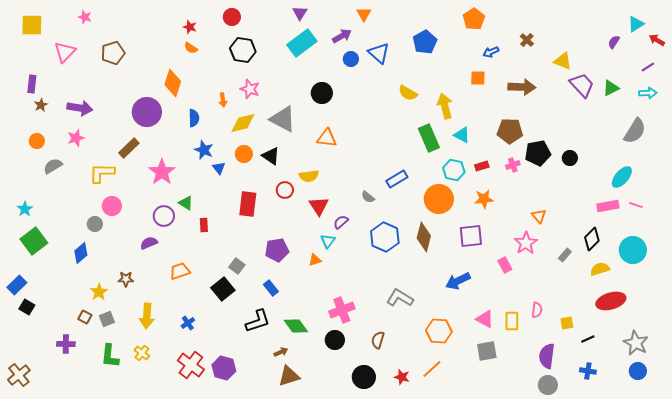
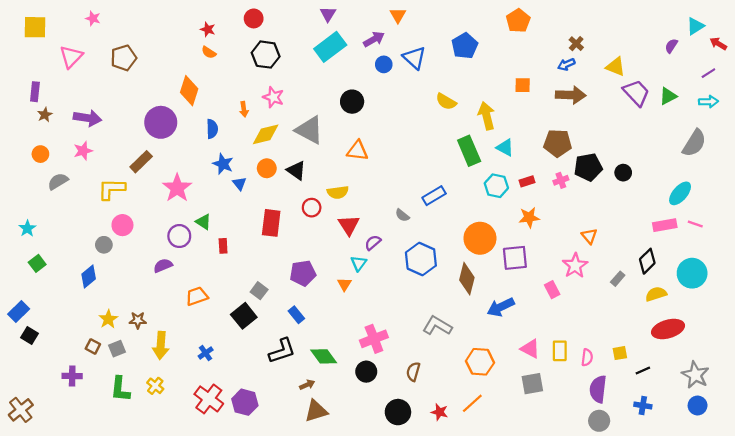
blue arrow: (491, 52) -> (566, 64), moved
orange circle: (439, 199) -> (480, 238), moved
brown diamond: (424, 237) -> (467, 279), moved
green square: (34, 241) -> (37, 263), size x0.6
orange triangle: (315, 260) -> (344, 284), turned -40
brown star: (126, 279) -> (138, 320), moved
pink semicircle: (537, 310) -> (587, 357), moved

